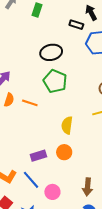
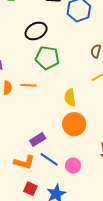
orange circle: (64, 152) -> (74, 124), size x1.5
purple rectangle: (38, 156) -> (38, 140), moved

